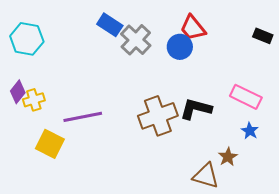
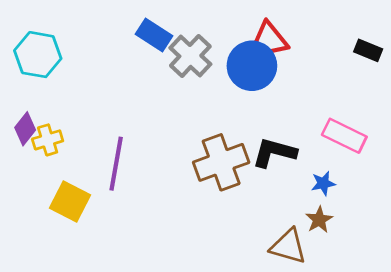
blue circle: (180, 47) -> (252, 66), size x1.4
purple line: (83, 117) -> (116, 164), turned -69
blue star: (250, 131) -> (323, 183), moved, turned 30

